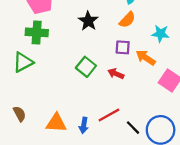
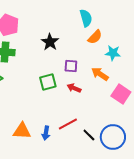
orange semicircle: (127, 20) -> (95, 37), moved
purple square: (123, 47) -> (71, 66), moved
green square: (86, 67) -> (48, 82), turned 36

